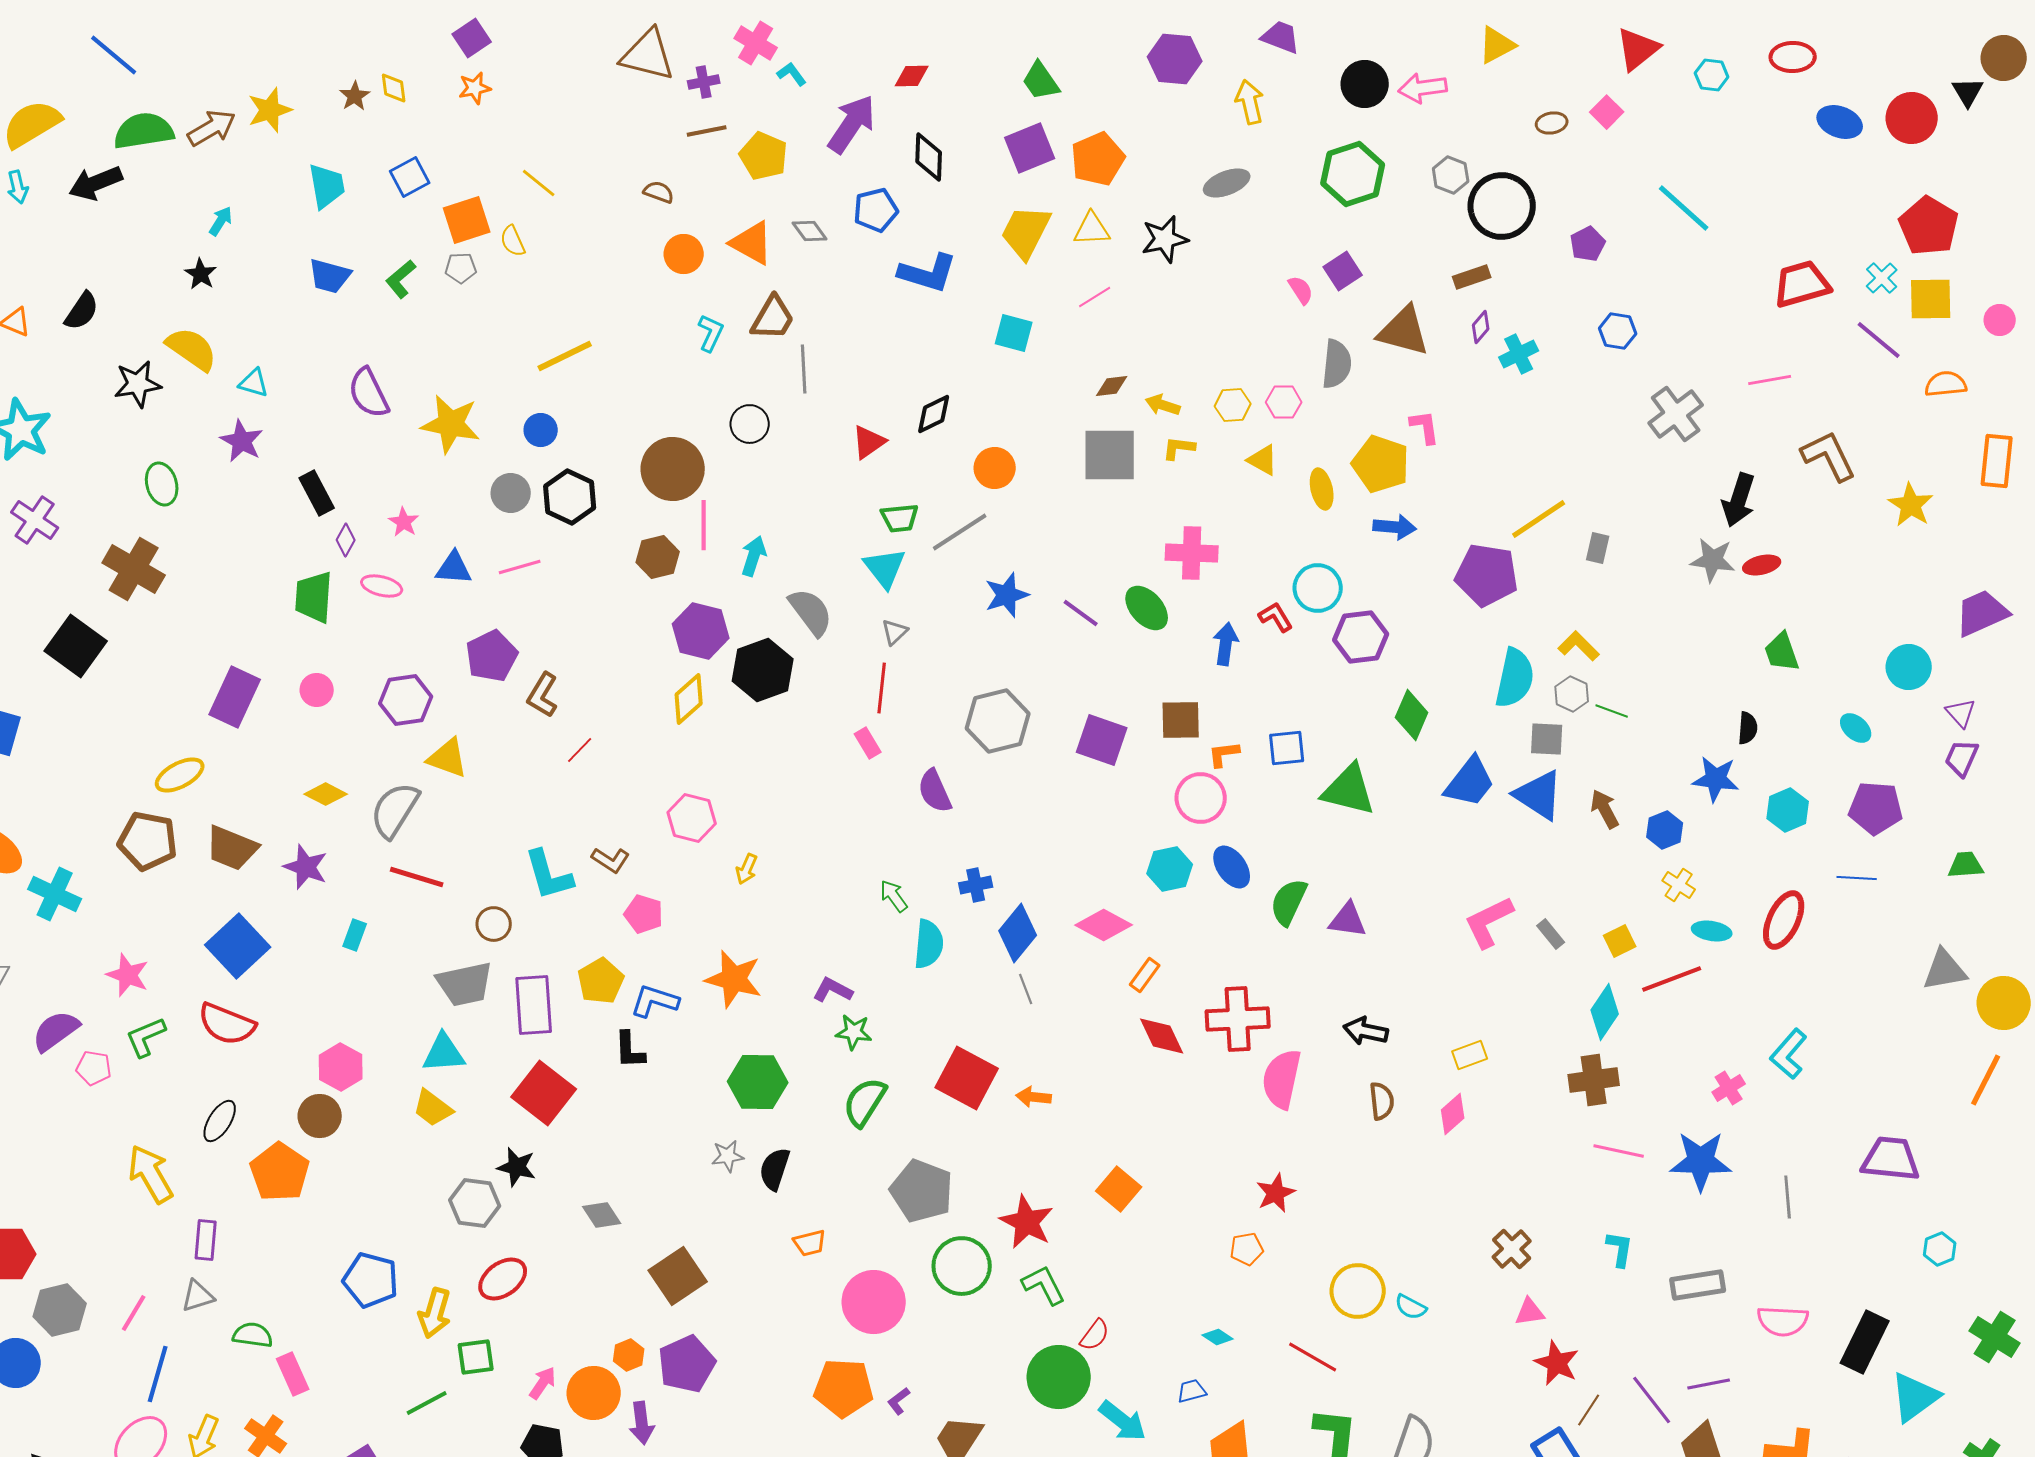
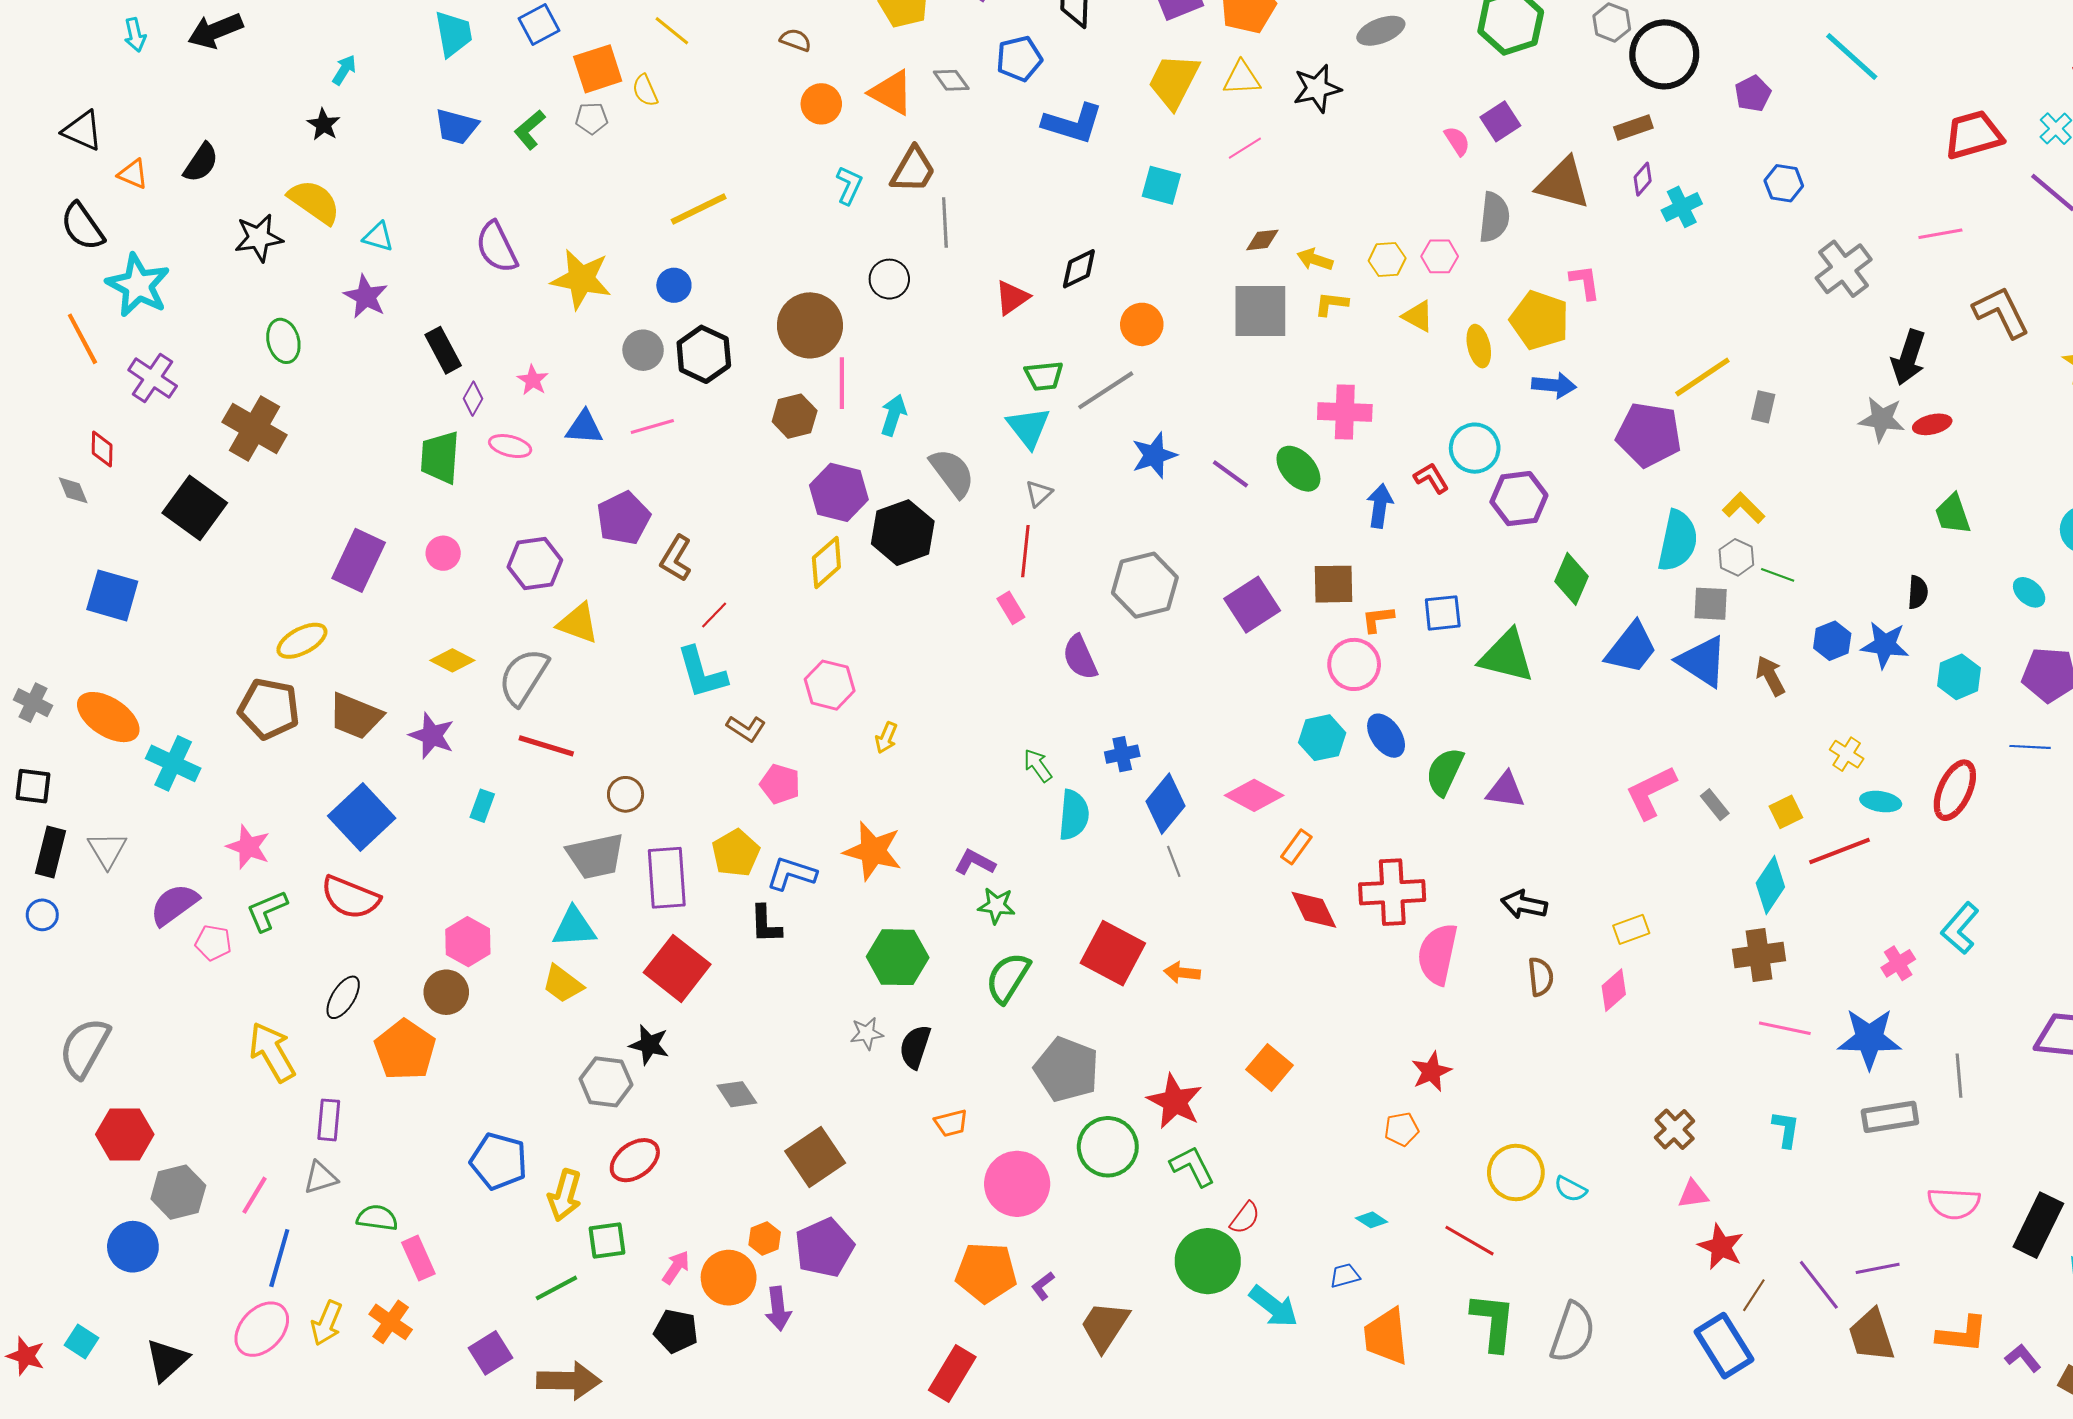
purple square: (1102, 740) -> (1252, 605), turned 38
blue hexagon: (1665, 830) -> (1832, 641), moved
cyan L-shape: (549, 875) -> (702, 673), moved
gray rectangle: (1698, 1285) -> (1890, 1117), moved

